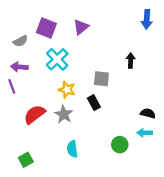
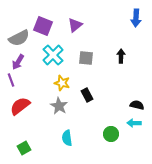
gray semicircle: (20, 41) -> (19, 38), size x1.5
purple arrow: (19, 67) -> (18, 62), turned -63
gray square: (101, 79) -> (86, 58), moved
red semicircle: (34, 114) -> (20, 106), moved

